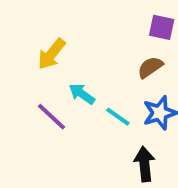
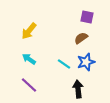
cyan arrow: (82, 94) -> (29, 59), moved
purple line: (51, 117) -> (29, 85), moved

